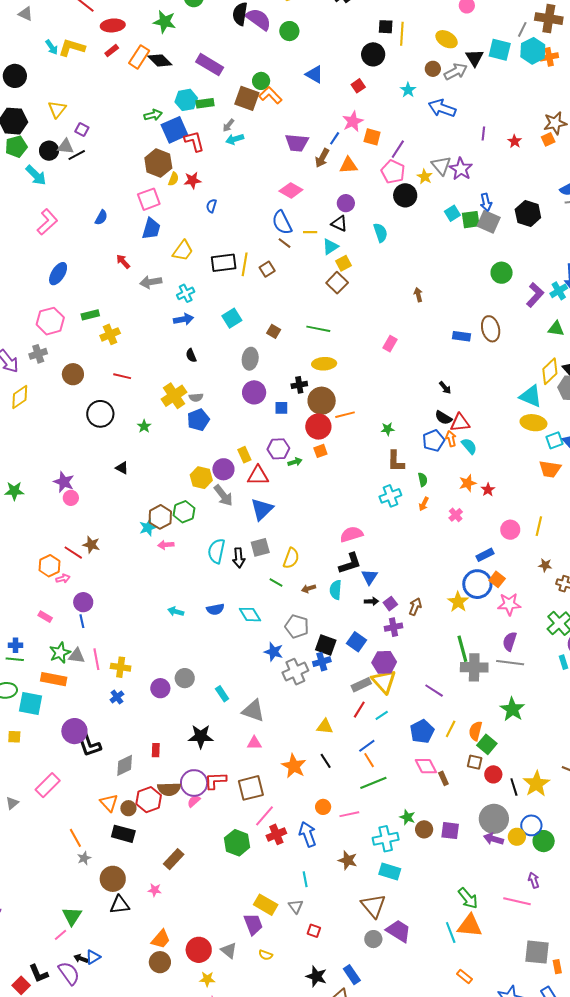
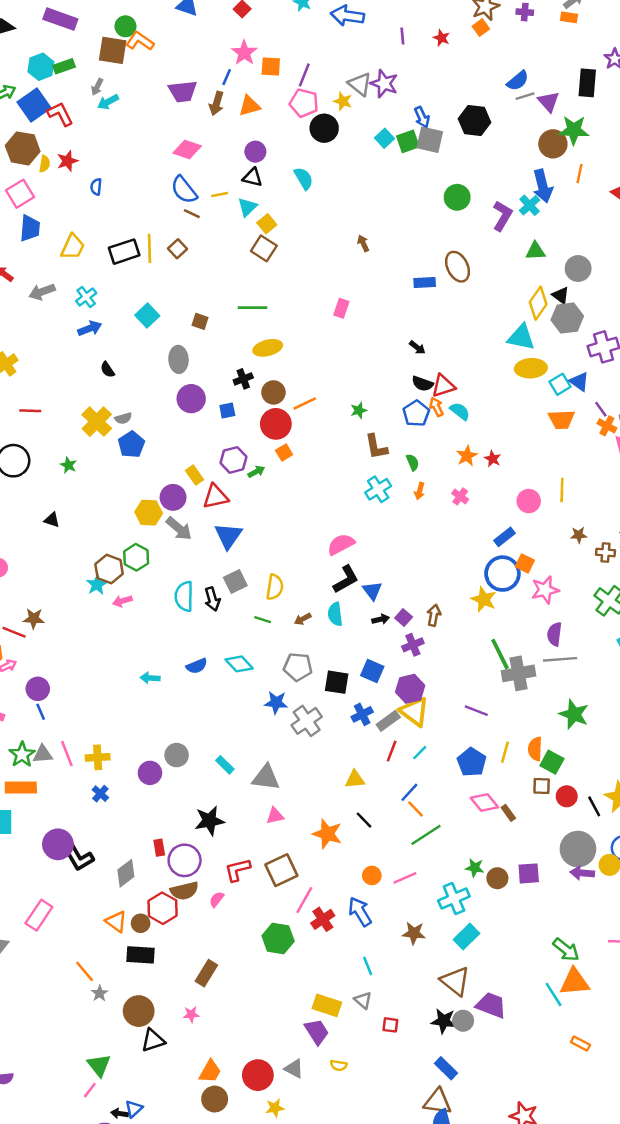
brown circle: (322, 401) -> (273, 392), size x0.7
blue cross: (322, 662) -> (362, 714), moved
purple circle: (194, 783) -> (185, 860), moved
cyan rectangle: (390, 872) -> (466, 936), turned -50
black star: (316, 976) -> (444, 1021), moved

